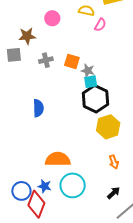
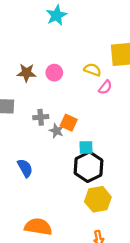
brown star: (27, 36) -> (26, 73), moved
gray star: (88, 71) -> (56, 131), moved
blue semicircle: (38, 108) -> (25, 168), turned -36

